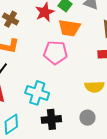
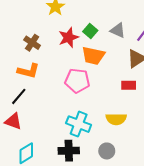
cyan cross: (37, 93) -> (79, 124), moved

